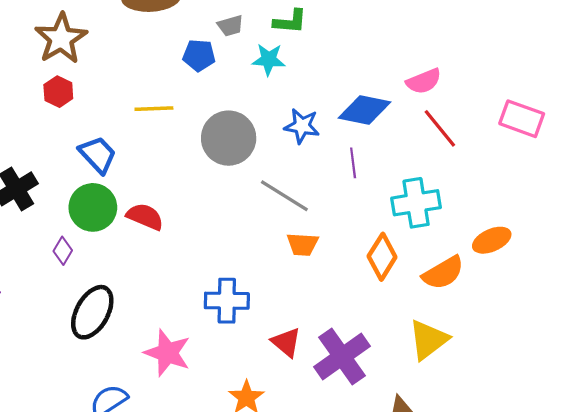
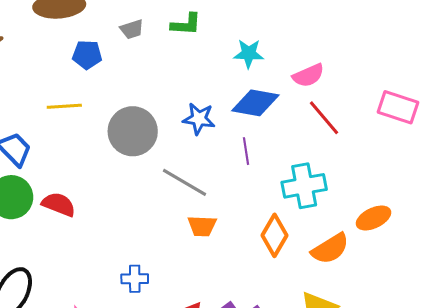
blue pentagon: (199, 55) -> (87, 55), moved
cyan star: (269, 59) -> (249, 54), moved
blue cross: (227, 301) -> (135, 279), size x0.7

